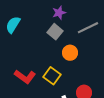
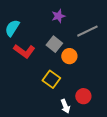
gray square: (55, 32) -> (54, 44), moved
red L-shape: (25, 77) -> (24, 51), moved

